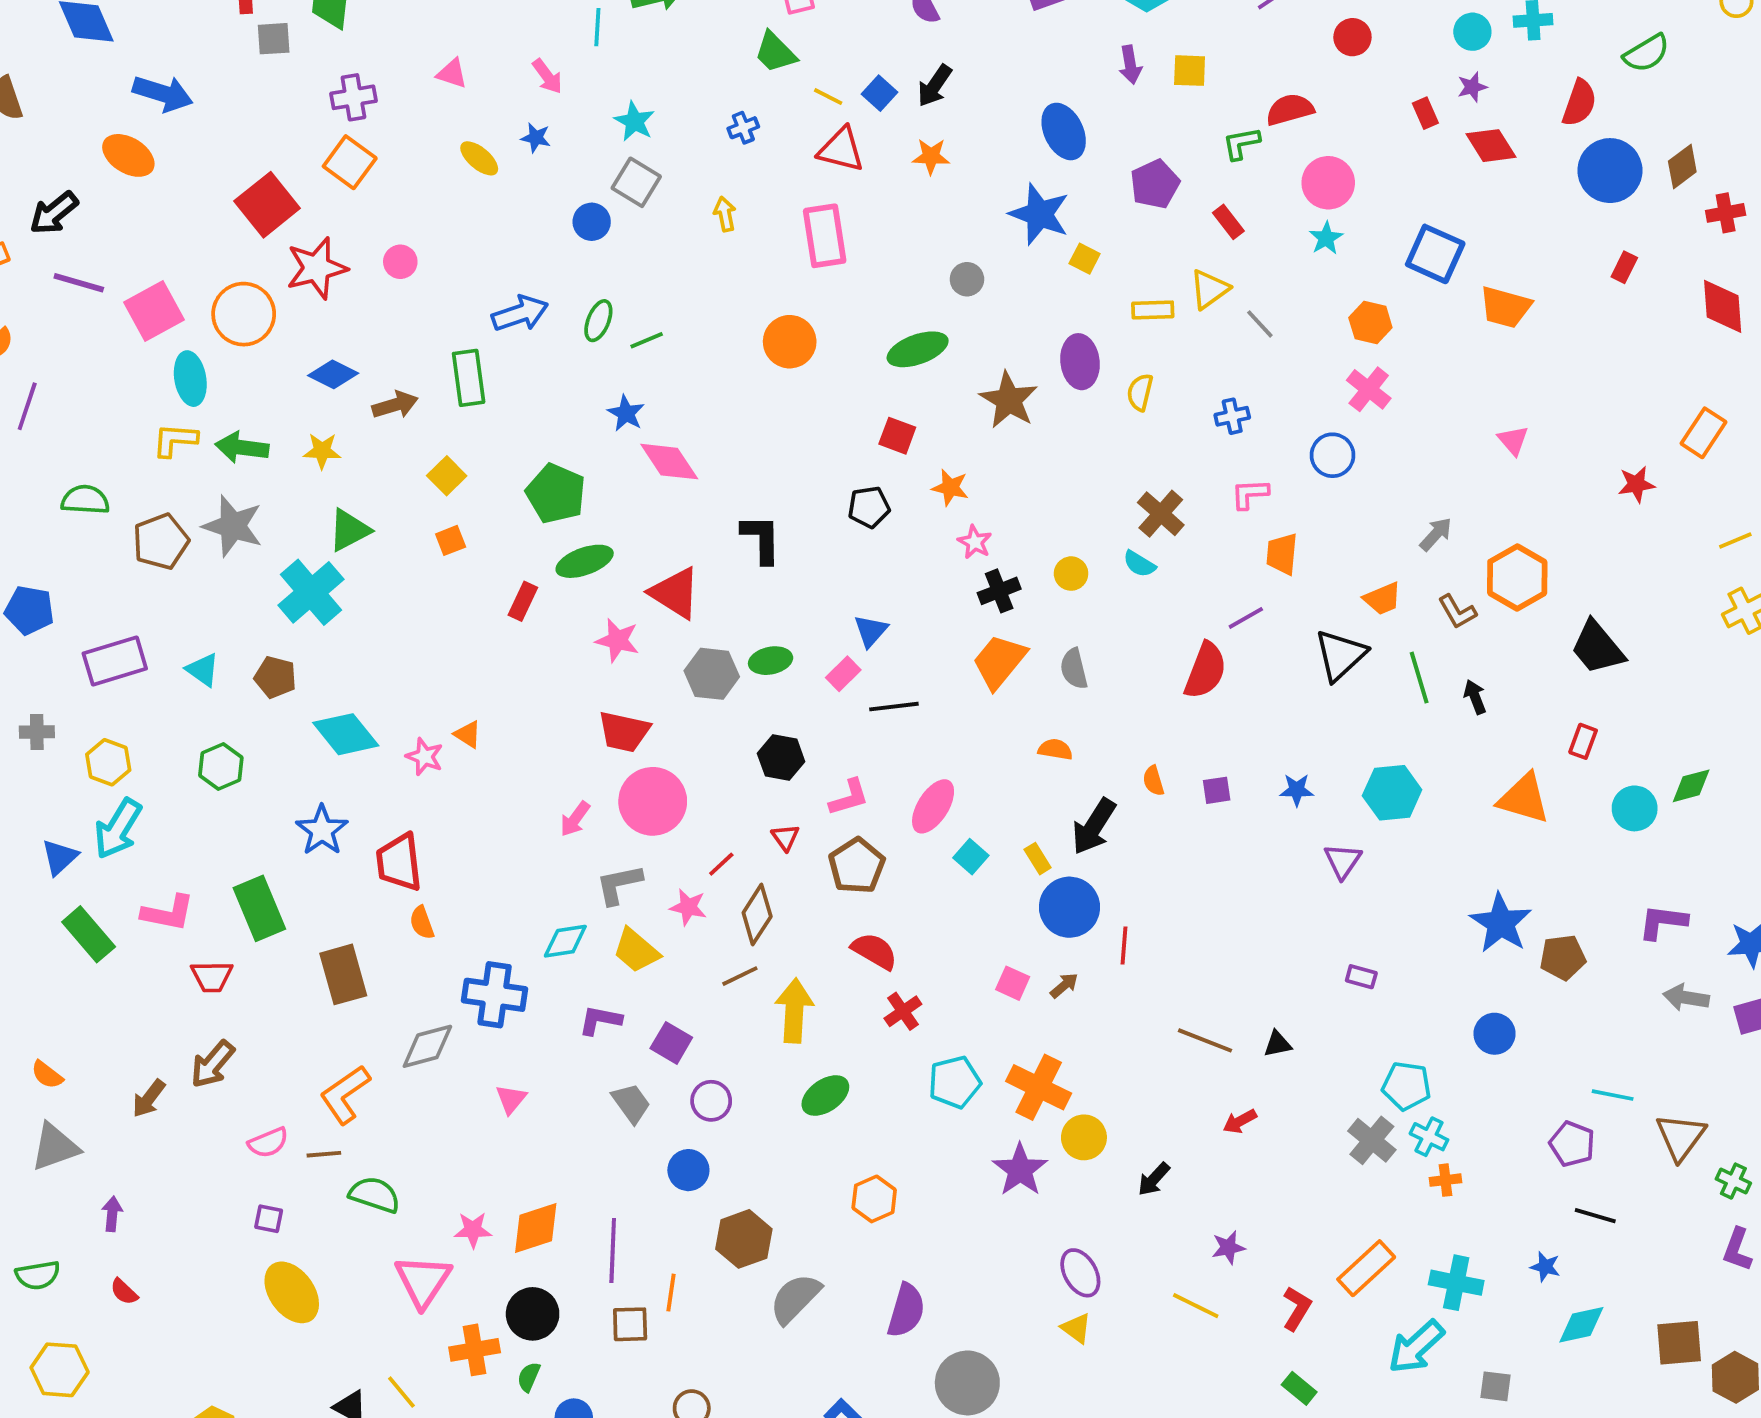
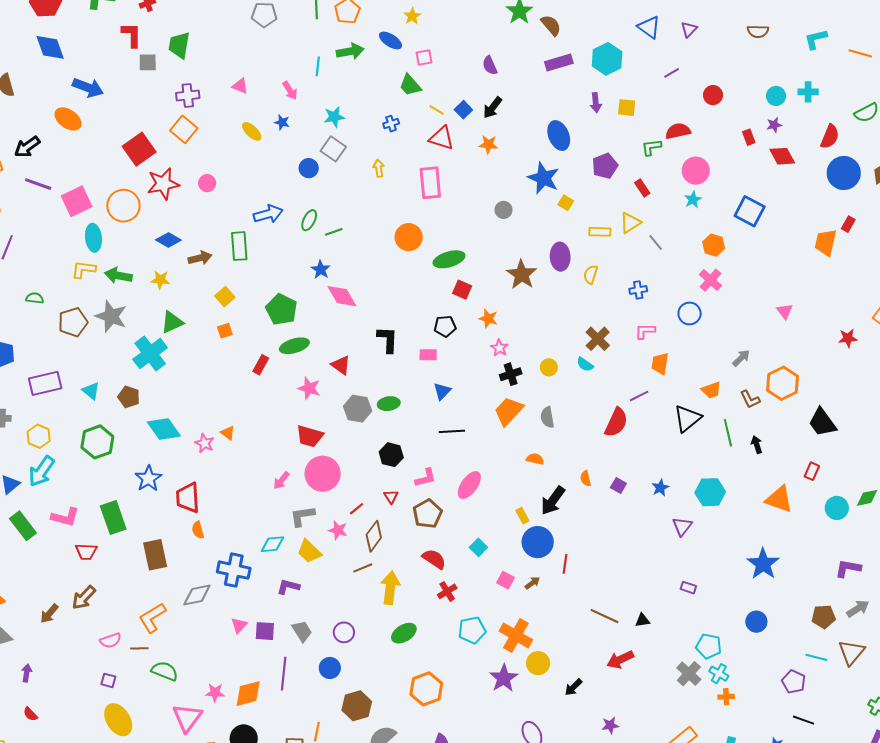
cyan star: (634, 121) -> (334, 117), turned 30
orange trapezoid: (1505, 307) -> (826, 242), moved, turned 84
green ellipse: (918, 349) -> (449, 259), moved
green semicircle: (85, 500) -> (35, 298), size x0.7
red triangle: (675, 593) -> (341, 365), size x0.7
pink rectangle: (843, 674) -> (428, 355), moved, turned 42
green hexagon: (221, 767) -> (97, 442), size x1.4
purple square: (1217, 790) -> (618, 485), turned 35
blue star: (1297, 790) -> (660, 488), turned -30
cyan square: (971, 857) -> (478, 547), moved
brown pentagon: (1563, 957) -> (824, 617), moved
gray arrow: (1686, 998) -> (858, 609), turned 135
purple square: (671, 1043) -> (265, 631), moved, turned -30
red arrow: (1240, 1121) -> (620, 660), size x1.5
brown triangle: (1681, 1137) -> (852, 652), moved
orange hexagon: (874, 1199) -> (426, 689), size x1.4
purple line: (613, 1251) -> (284, 674), moved

